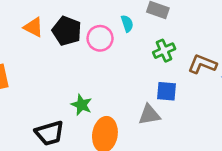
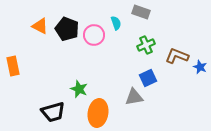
blue square: (167, 91) -> (148, 78), turned -30

